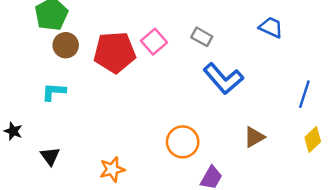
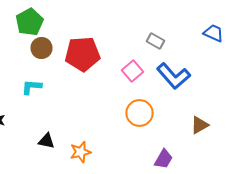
pink square: (154, 42) -> (132, 71), moved
orange circle: (183, 142) -> (140, 113), moved
black triangle: (50, 156) -> (46, 141), moved, turned -42

